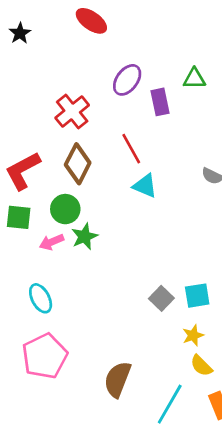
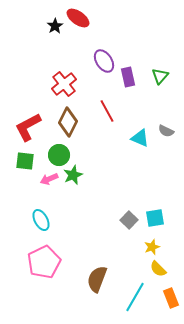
black star: (20, 33) -> (55, 26), moved
green triangle: (194, 79) -> (160, 76), moved, turned -48
purple ellipse: (127, 80) -> (104, 61), turned -70
cyan triangle: (145, 186) -> (140, 138), moved

